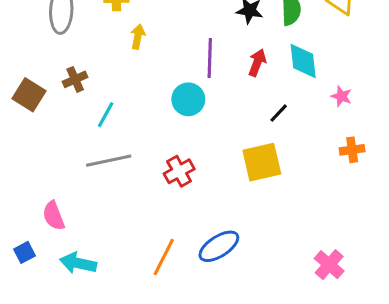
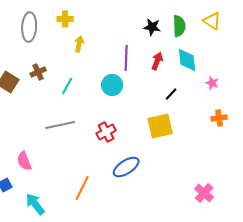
cyan line: (106, 115) -> (67, 86), moved
blue ellipse: (219, 246) -> (126, 167), moved
orange line: (164, 257) -> (82, 188), moved
cyan arrow: (78, 263) -> (35, 204), moved, turned 40

